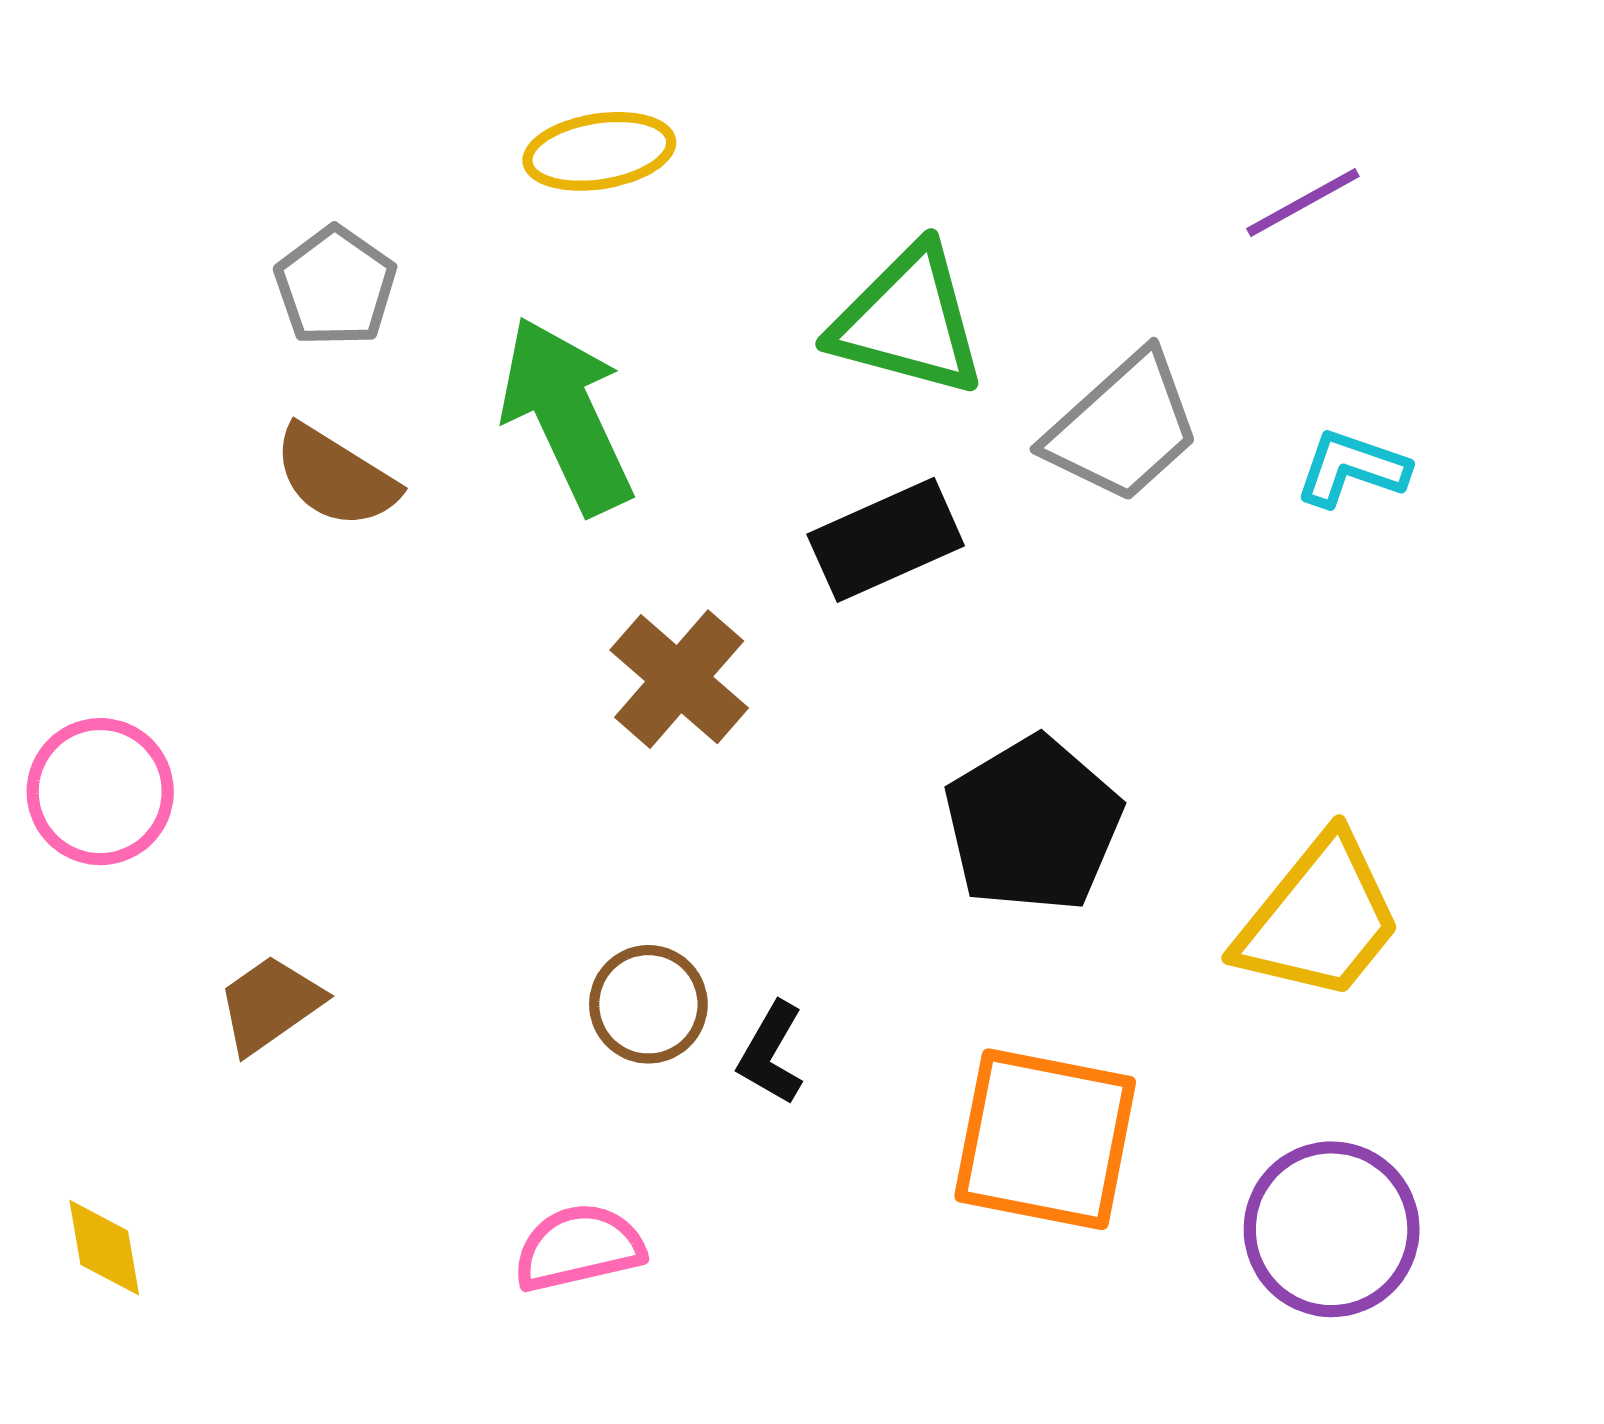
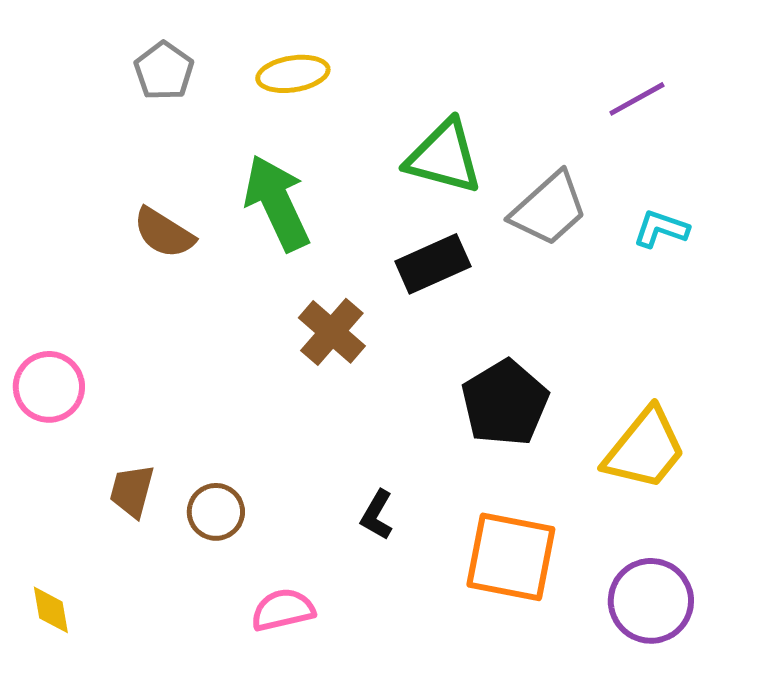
gray pentagon: (335, 286) -> (164, 71), moved
brown trapezoid: (270, 1004) -> (132, 491), turned -40
brown circle: (648, 1004) -> (216, 512), moved

